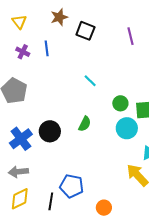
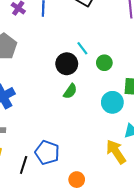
green circle: (120, 103) -> (104, 63), moved
black circle: (50, 131) -> (67, 64), moved

